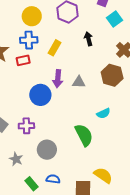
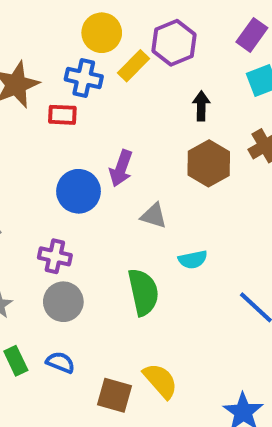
yellow rectangle: (54, 48) -> (133, 66), moved
brown hexagon: (112, 75) -> (209, 163), moved
gray triangle: (79, 82) -> (154, 216), moved
purple cross: (26, 126) -> (55, 256), moved

